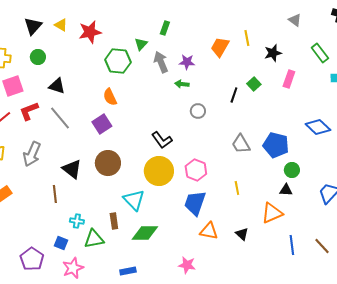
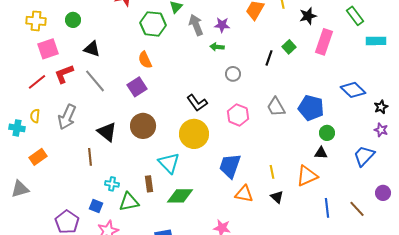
pink rectangle: (289, 79) -> (324, 42), size x1.4
pink hexagon: (196, 170) -> (238, 115), moved
yellow line: (237, 188) -> (272, 172), moved

